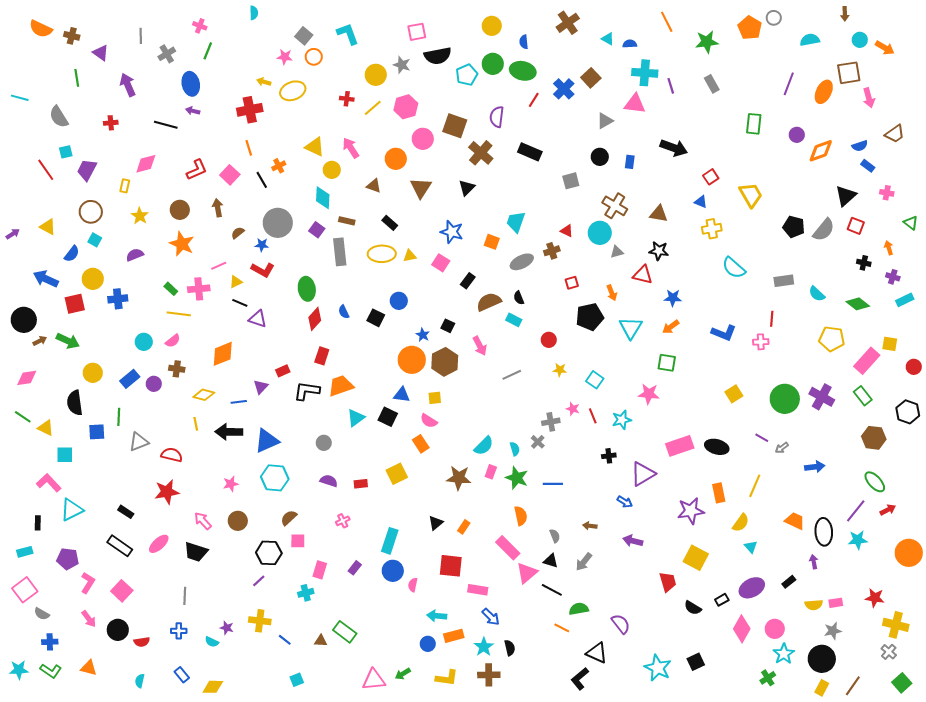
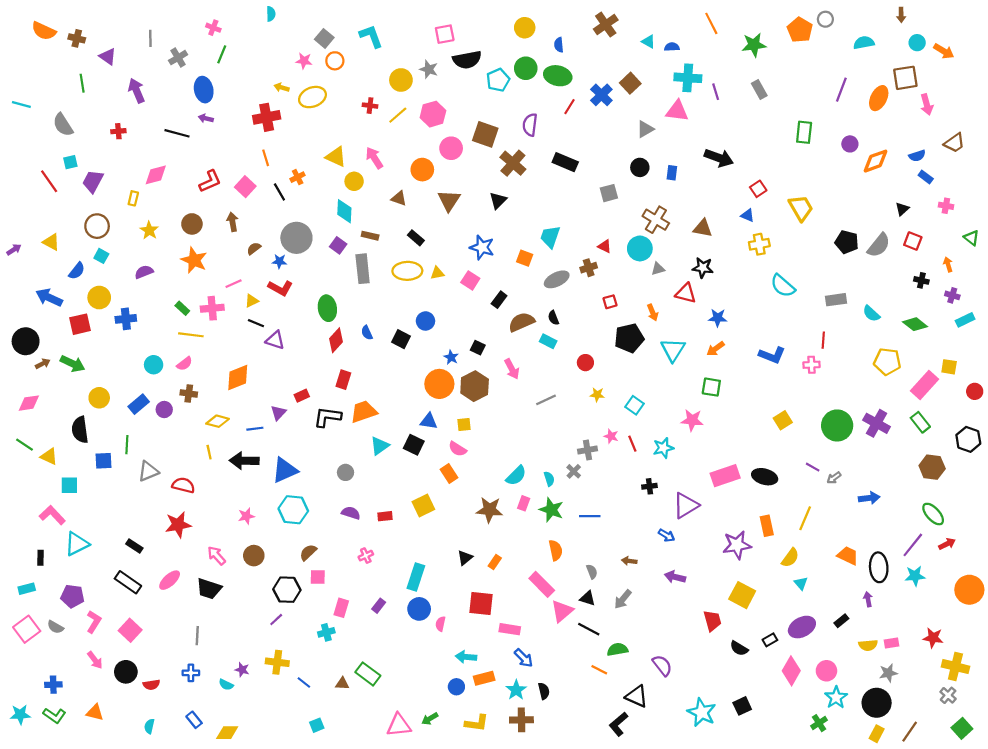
black triangle: (846, 196) -> (902, 209), size x0.6
gray semicircle: (42, 614) -> (55, 627), moved

